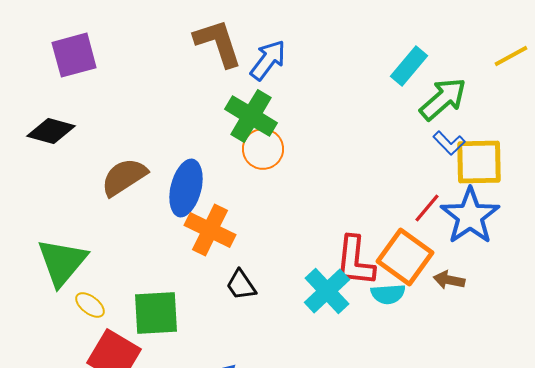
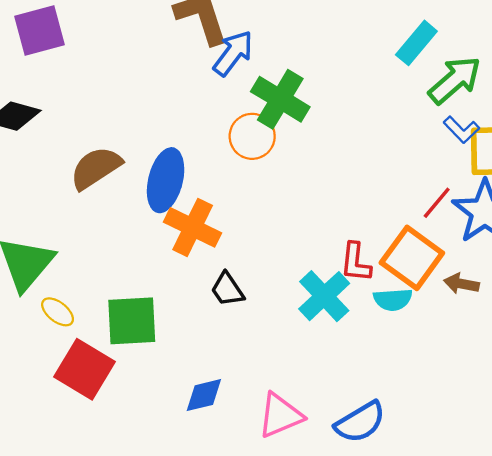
blue arrow: (268, 60) -> (233, 53), moved
green cross: (251, 116) -> (280, 99), moved
red L-shape: (355, 261) -> (356, 262), size x0.7

